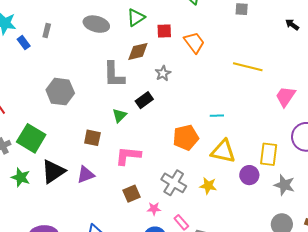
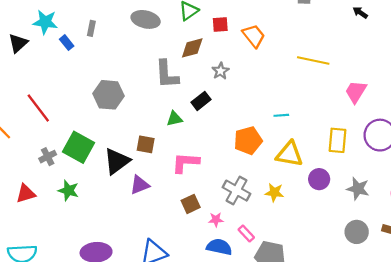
green triangle: (120, 115) -> (174, 119), turned 35
yellow rectangle: (269, 154) -> (337, 140), moved
black triangle: (53, 171) -> (117, 161), moved

